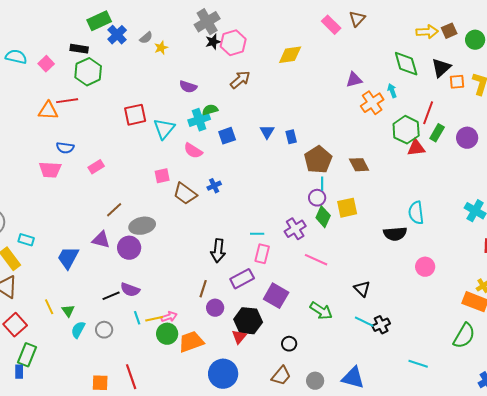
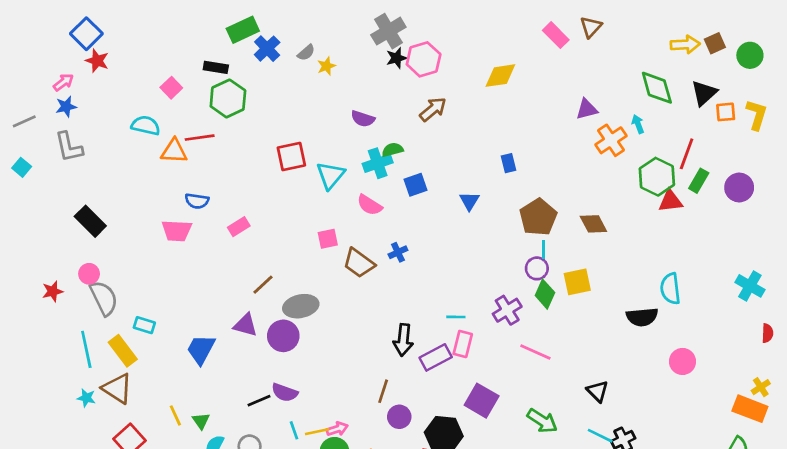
cyan semicircle: (16, 57) -> (146, 125), moved
blue triangle: (267, 132) -> (469, 201), moved
blue rectangle: (291, 137) -> (508, 163), moved
purple rectangle: (242, 279) -> (436, 357), moved

